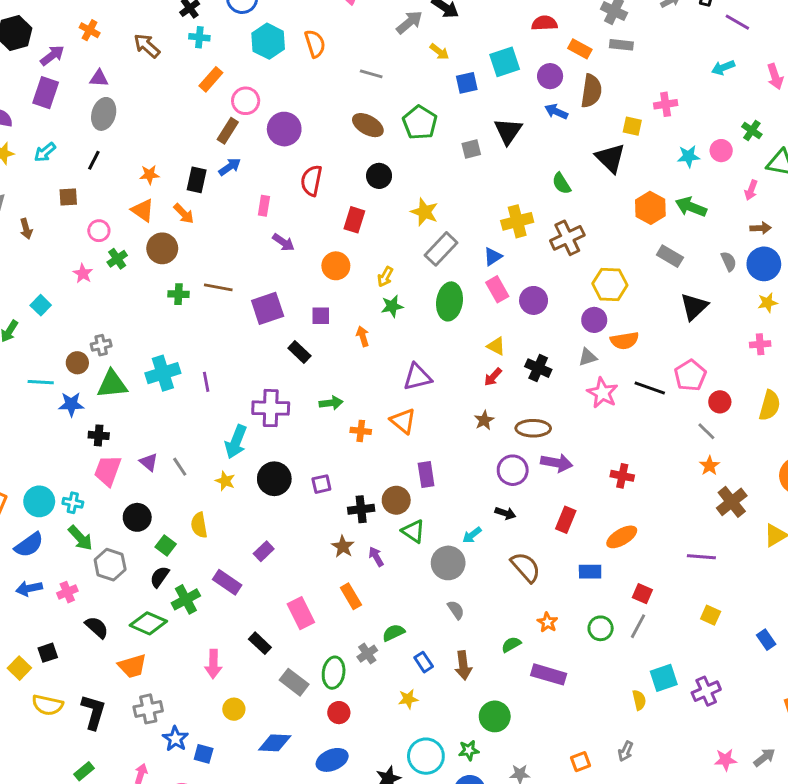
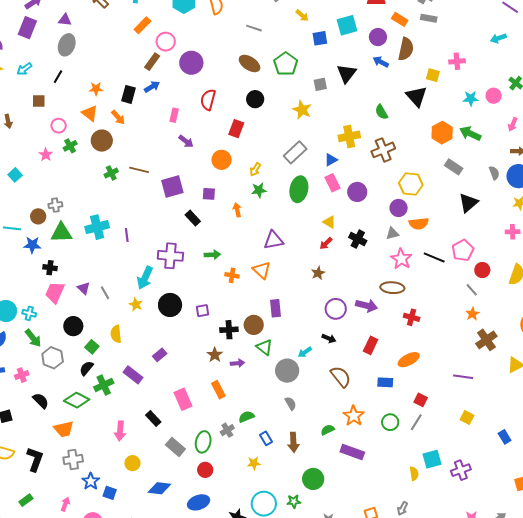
yellow star: (424, 212) -> (302, 110), moved
green cross: (179, 294) -> (111, 173), turned -32
brown ellipse: (533, 428) -> (392, 288), moved
purple arrow: (376, 557) -> (237, 363), turned 112
orange star: (547, 622) -> (354, 416), size x1.5

